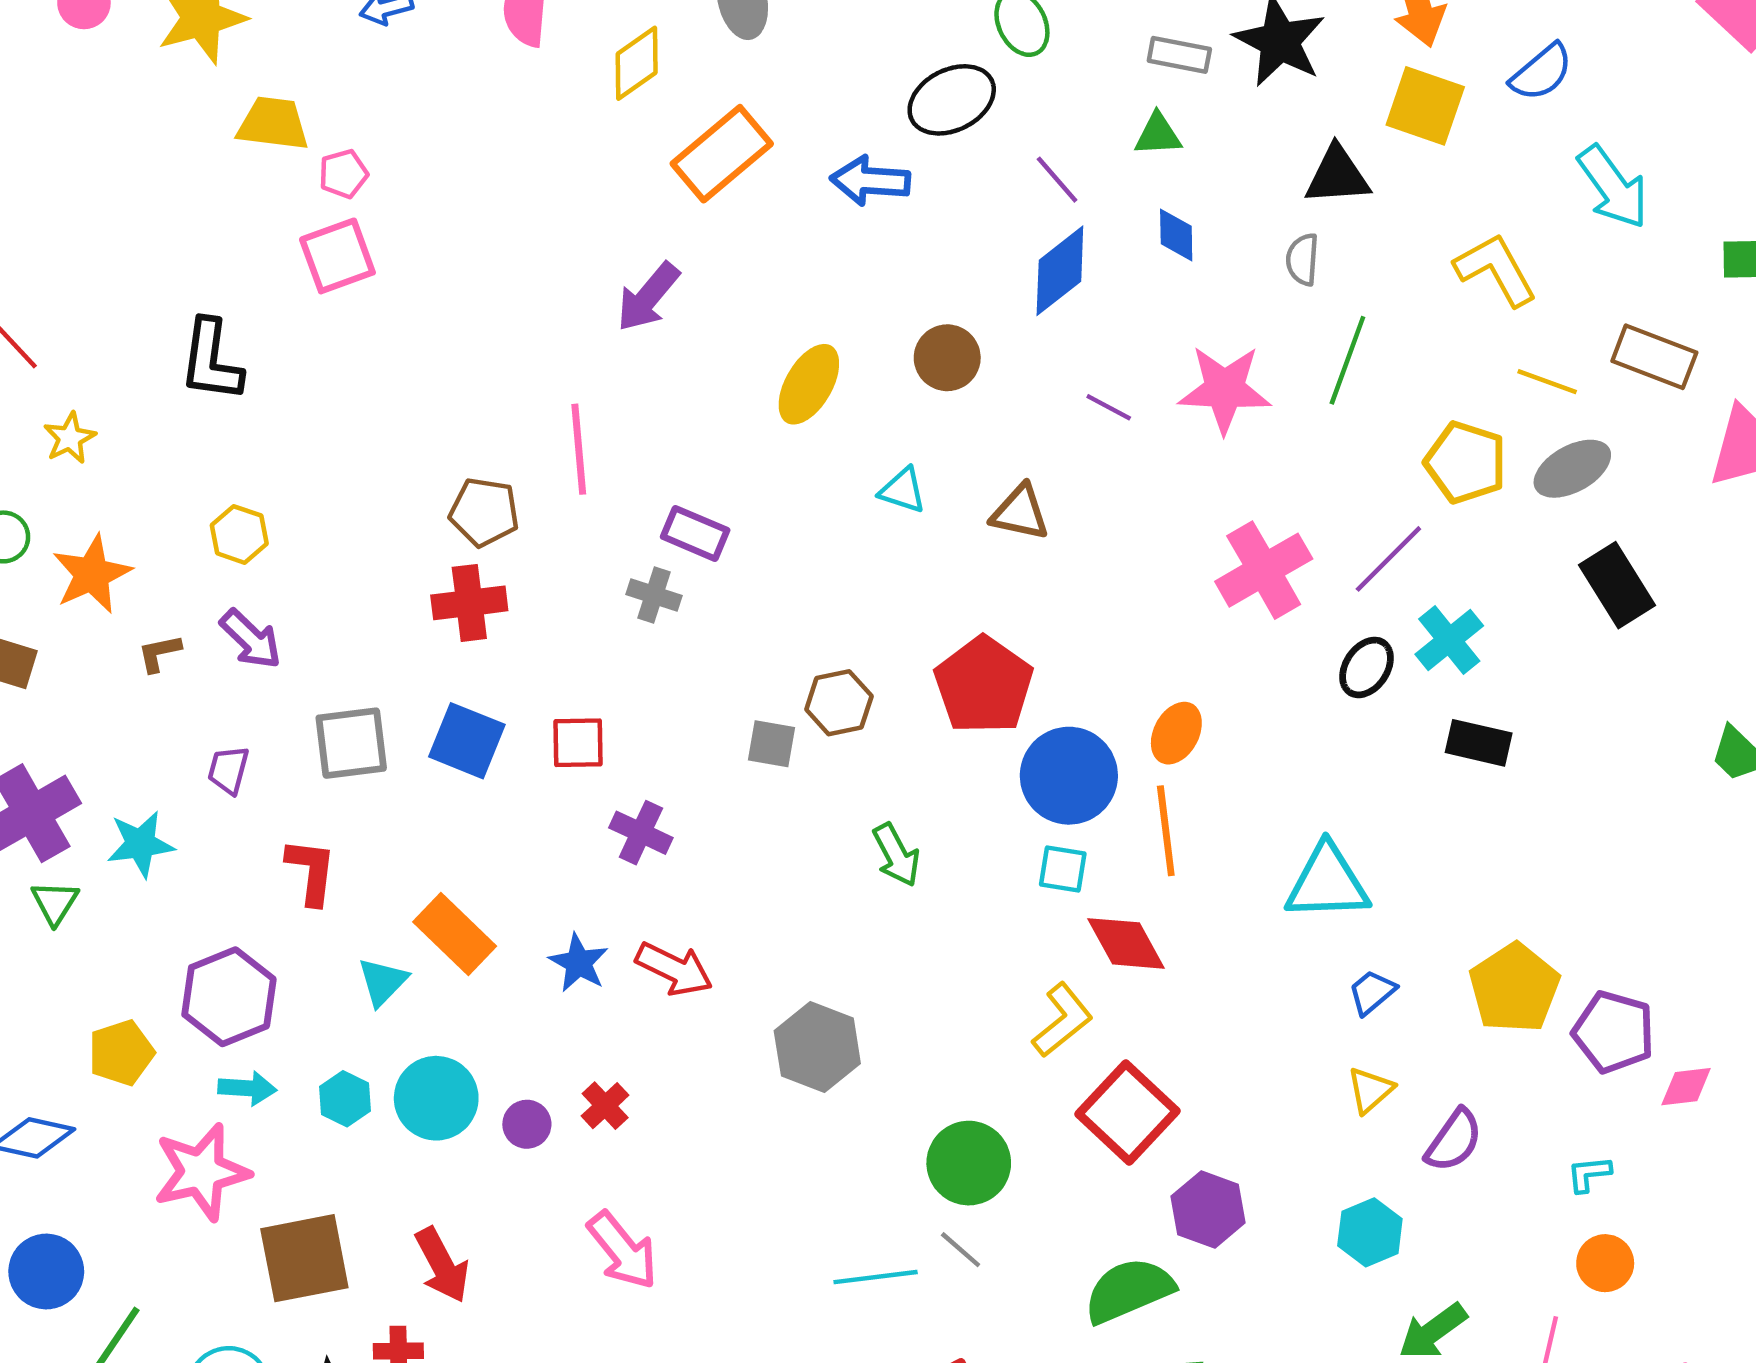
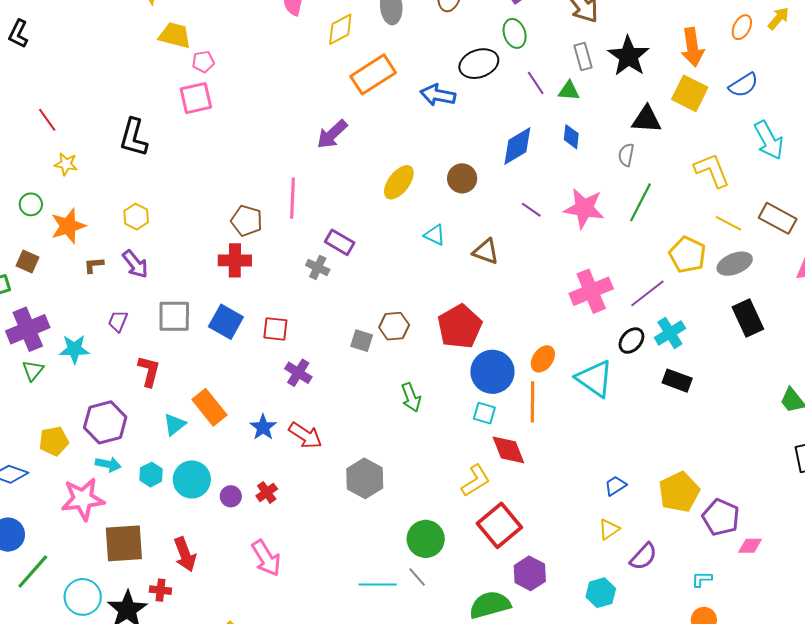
gray rectangle: (1179, 55) -> (583, 57), turned 56
purple line: (1057, 180) -> (536, 83), moved
yellow star: (70, 438) -> (66, 164), turned 30
cyan triangle: (1327, 882) -> (595, 379), moved, turned 30

